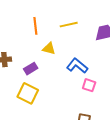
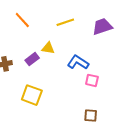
orange line: (35, 26) -> (22, 20), moved, turned -30
purple rectangle: (31, 69) -> (32, 59), moved

